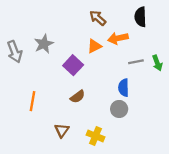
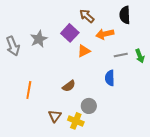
orange triangle: (94, 46) -> (84, 51), moved
purple square: (73, 65) -> (70, 33), moved
gray circle: (119, 109) -> (89, 106), moved
yellow cross: (96, 136) -> (76, 121), moved

